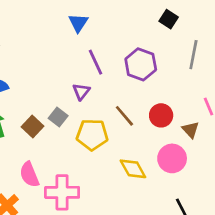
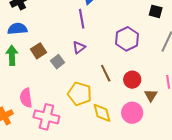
black square: (169, 19) -> (156, 11), turned -32
purple line: (96, 62) -> (82, 19), moved
brown square: (32, 127) -> (38, 51), moved
yellow pentagon: (92, 135) -> (80, 94), moved

